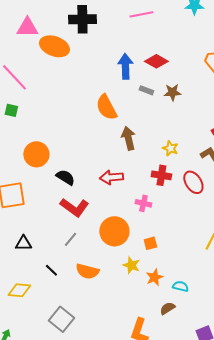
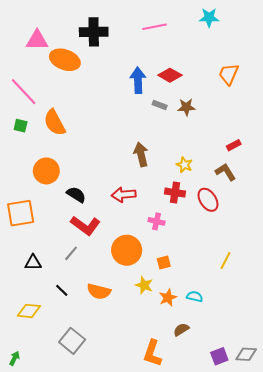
orange semicircle: (106, 107) -> (55, 123), moved
gray line: (70, 239) -> (71, 253), moved
cyan semicircle: (180, 286) -> (195, 297), moved

